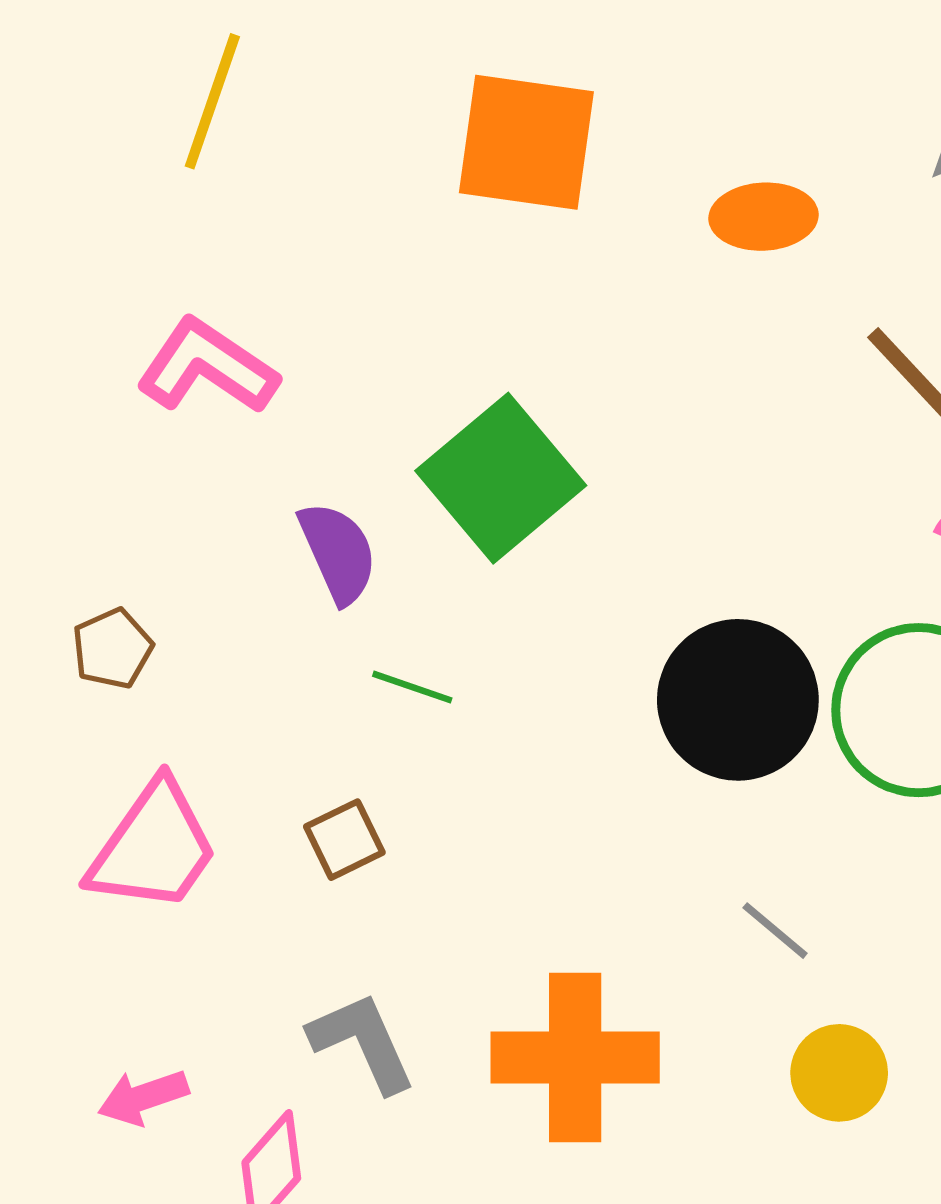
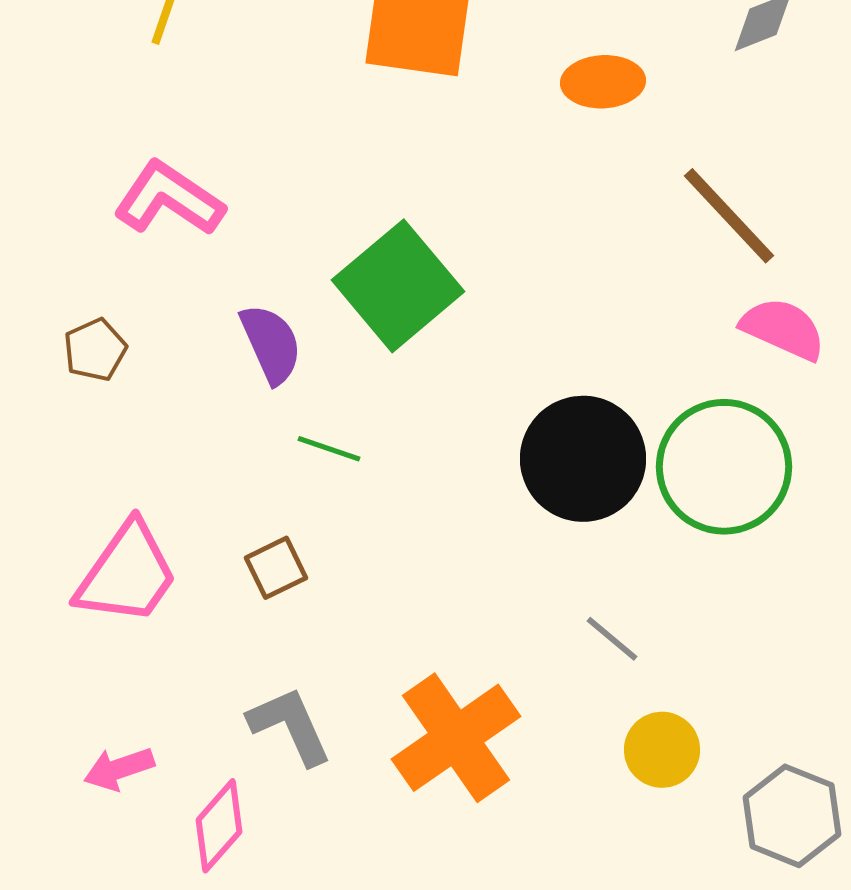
brown pentagon: (112, 649) -> (95, 350), moved
orange cross: (575, 1057) -> (456, 738), turned -35

